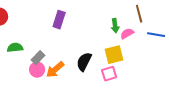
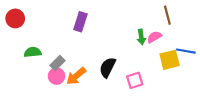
green arrow: (115, 26) -> (141, 37), moved
blue line: (156, 35) -> (186, 51), moved
yellow square: (114, 55) -> (170, 60), moved

